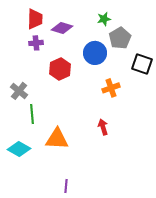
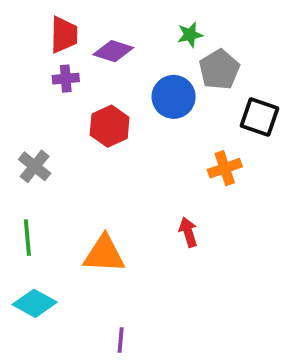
orange cross: (111, 88) -> (225, 168), moved
green line: (32, 114) -> (27, 238), moved
cyan diamond: (19, 149) -> (35, 303), moved

